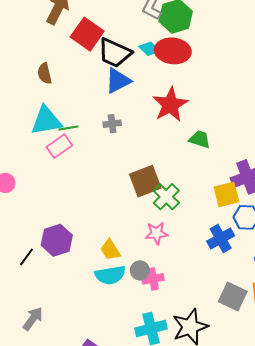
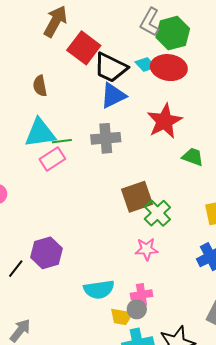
gray cross: (112, 124) -> (106, 138), size x1.6
yellow trapezoid: (110, 250) -> (121, 317), moved, turned -50
gray circle: (140, 270) -> (137, 309), moved

